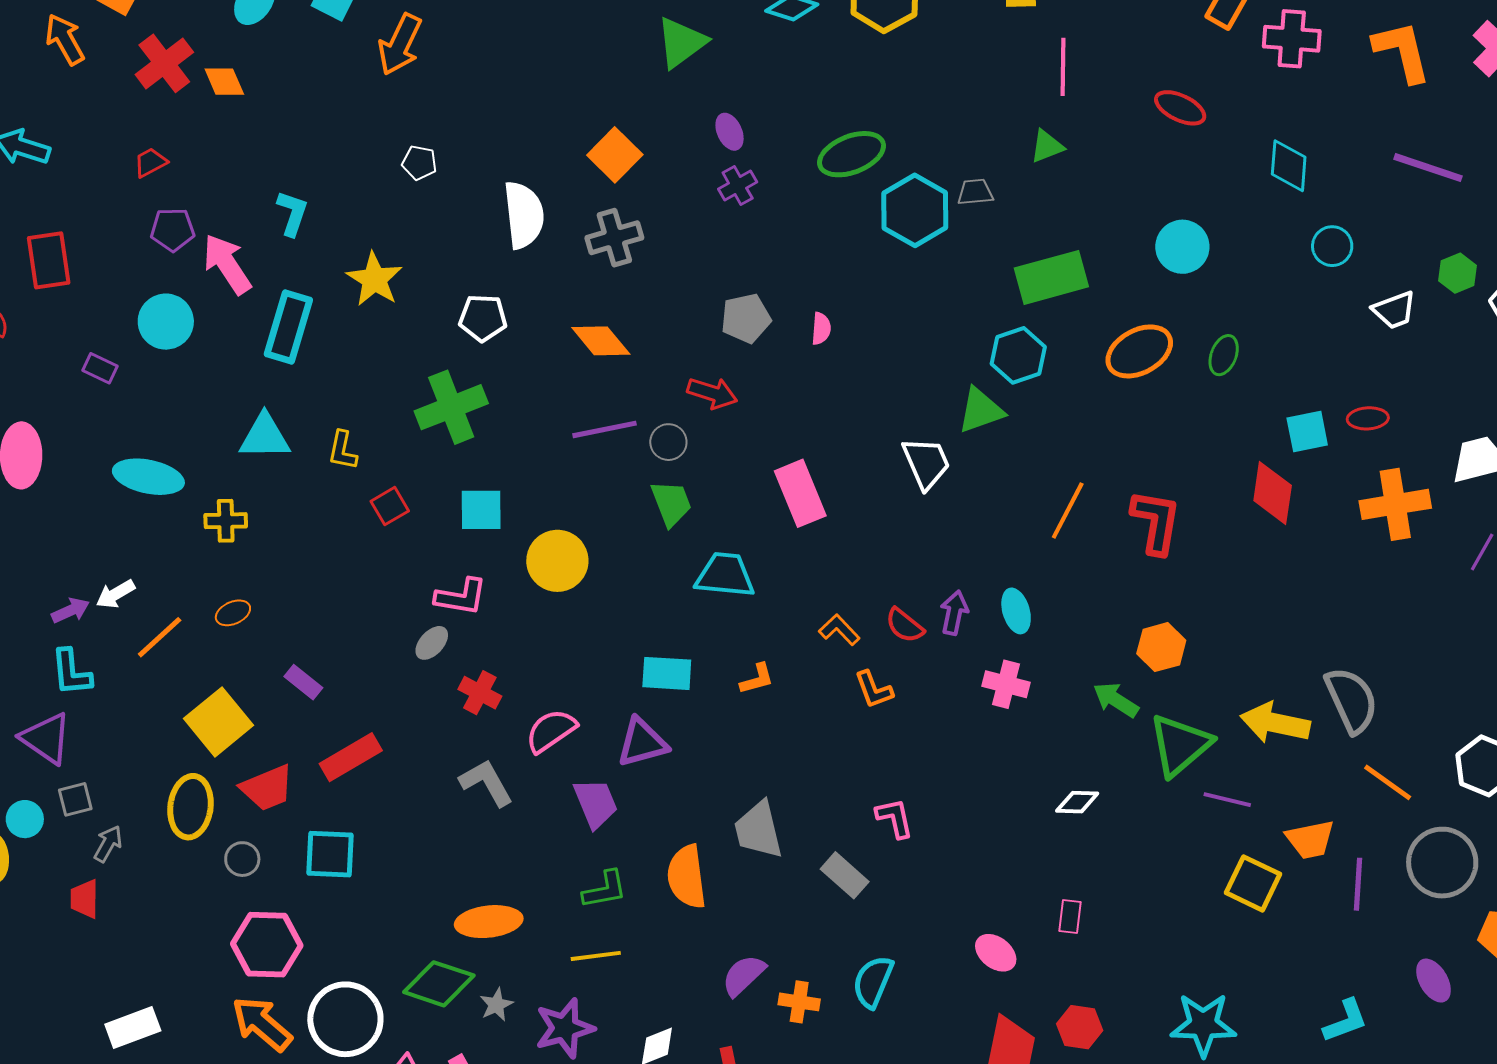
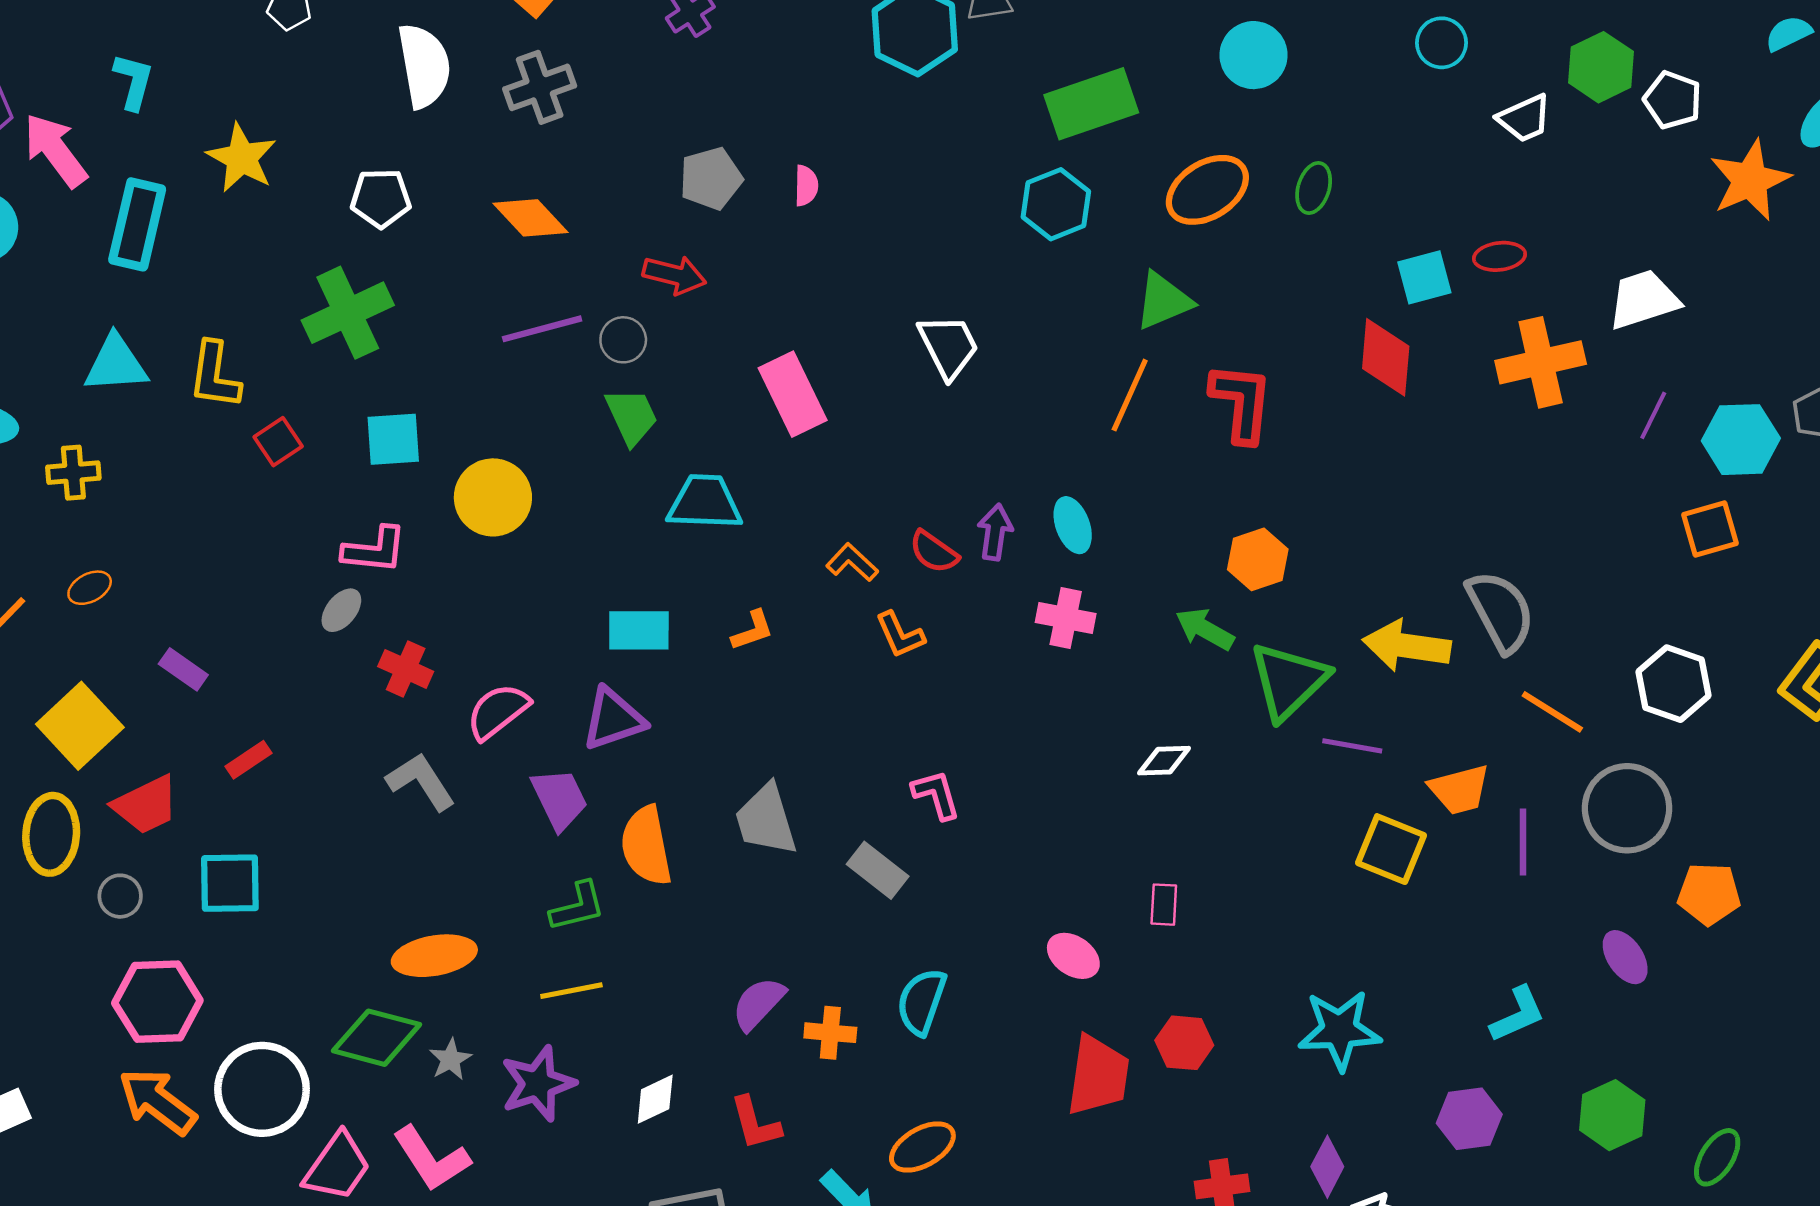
green hexagon: (1458, 273) -> (1601, 67), size x1.4
green triangle: (981, 410) -> (1163, 301), moved
yellow L-shape: (342, 450) -> (215, 375), size x1.4
red rectangle: (351, 757) -> (248, 760), size x0.6
orange semicircle: (687, 877) -> (646, 846), moved

